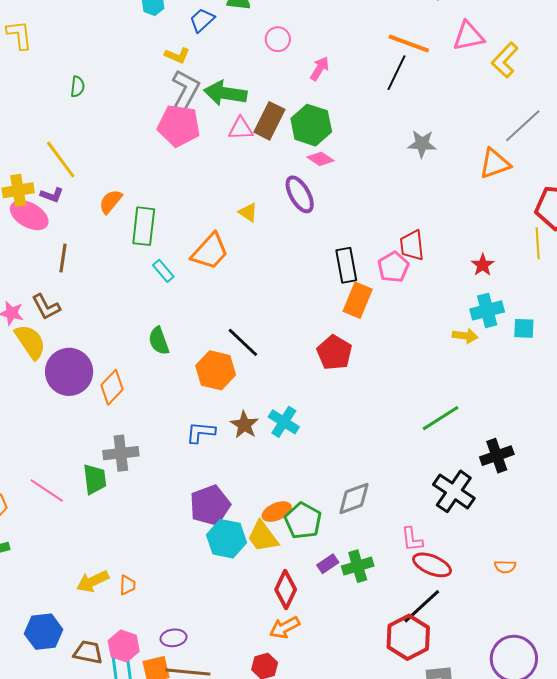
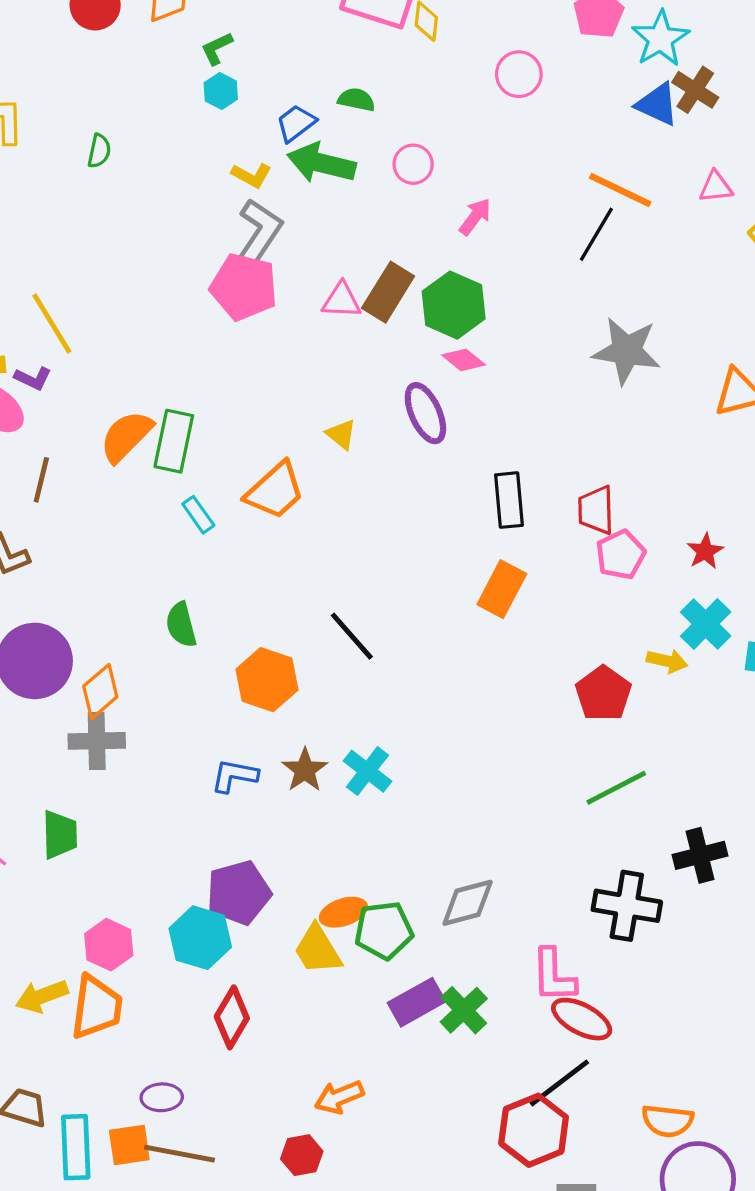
pink triangle: (469, 36) -> (716, 187), size x0.7
green semicircle: (77, 87) -> (99, 151), moved
green arrow: (225, 93) -> (321, 163), moved
gray star: (422, 144) -> (626, 351), size x1.5
orange semicircle: (111, 202) -> (126, 436), moved, size x1.4
black rectangle: (346, 265) -> (509, 500), moved
pink pentagon: (393, 267) -> (621, 555), moved
cyan cross: (487, 310) -> (706, 624), turned -36
black line: (243, 342) -> (352, 636), moved
red pentagon: (334, 353) -> (603, 694), moved
gray cross: (121, 453) -> (97, 741), moved
black cross: (454, 491) -> (627, 906), turned -30
green pentagon: (303, 521) -> (384, 930), turned 30
cyan hexagon: (226, 539) -> (200, 938), moved
pink L-shape: (412, 539) -> (554, 976), size x1.4
purple rectangle: (328, 564) -> (417, 1002), size x1.6
green cross: (358, 566) -> (464, 1010), turned -32
orange semicircle: (505, 567) -> (667, 1121), moved, size x1.5
orange trapezoid: (127, 585) -> (96, 1007), size x2.0
red diamond: (286, 589) -> (232, 1017), moved
pink hexagon: (124, 646) -> (109, 945), moved

